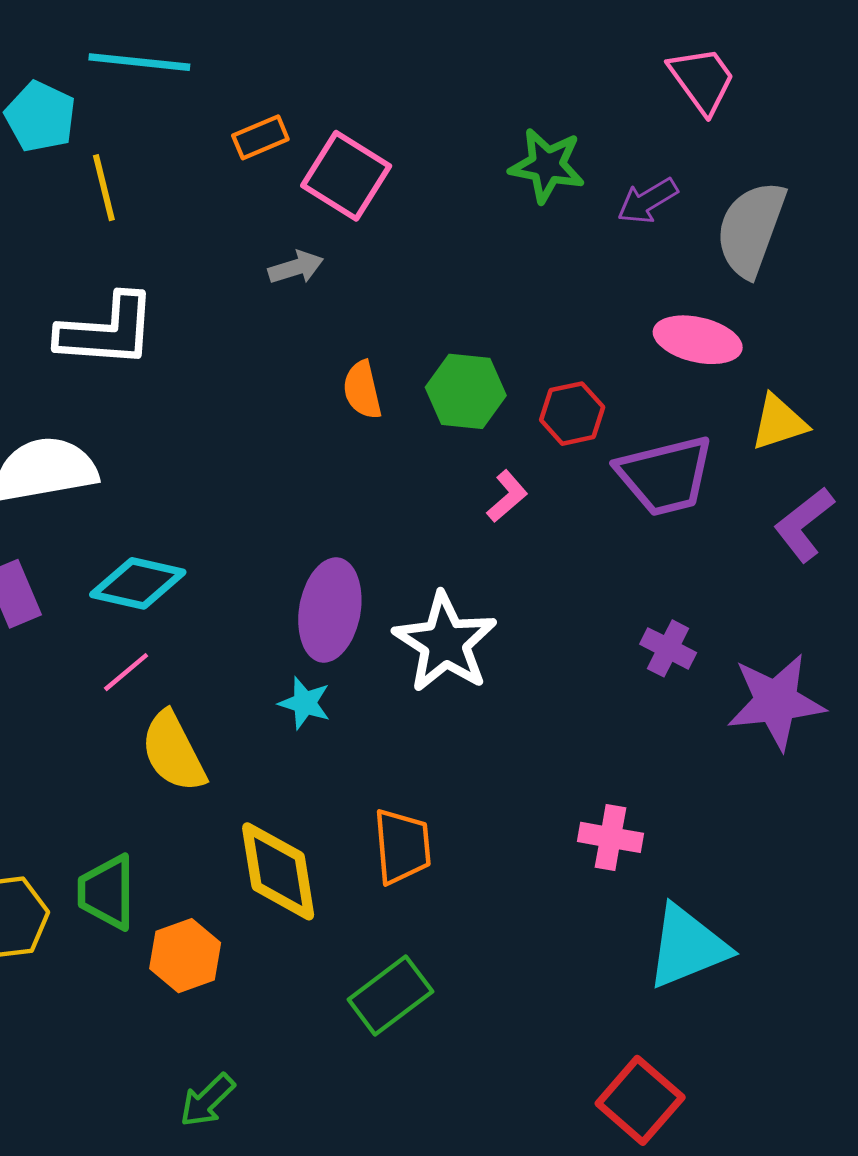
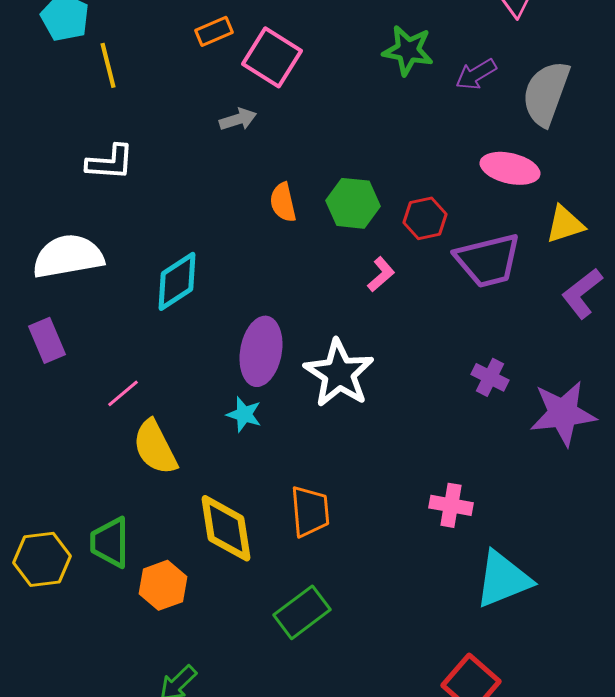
white L-shape: (107, 331) -> (110, 162), size x0.7
cyan diamond: (138, 583) -> (177, 281), moved, turned -46

